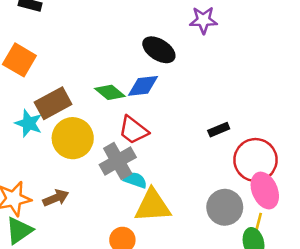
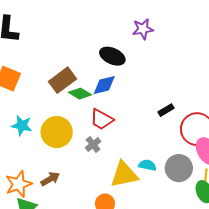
brown rectangle: (53, 103) -> (63, 80), moved
gray cross: (118, 161) -> (93, 144), size x0.6
cyan semicircle: (135, 180) -> (147, 165), moved

